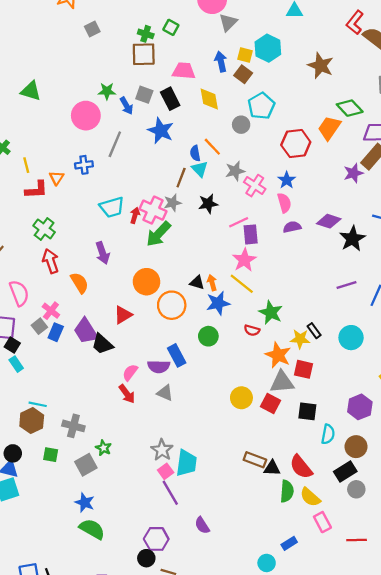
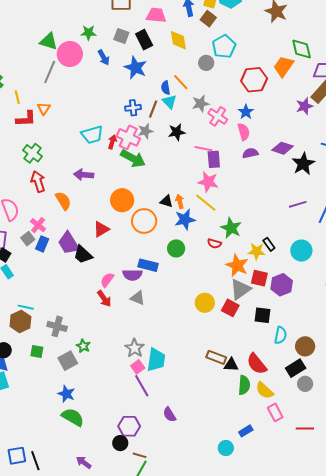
green triangle: (31, 91) -> (49, 41), moved
blue arrow: (126, 106) -> (104, 57), moved
green diamond: (350, 108) -> (302, 49), turned 30
gray line: (115, 144) -> (50, 72), moved
blue cross: (84, 165) -> (133, 108), moved
pink line: (239, 222) -> (203, 149), turned 36
green arrow: (158, 234) -> (133, 158), turned -105
purple arrow: (103, 253) -> (84, 175), turned 114
pink star: (244, 260) -> (208, 182), turned -30
blue rectangle: (177, 355) -> (148, 265), turned -48
gray triangle: (282, 382) -> (240, 289), turned -30
purple hexagon: (360, 407) -> (282, 285), moved

